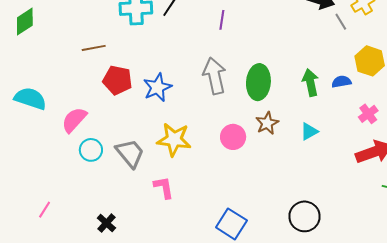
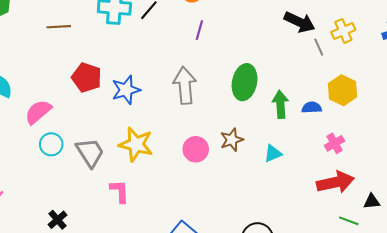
brown line: (94, 48) -> (59, 27), moved
green ellipse: (258, 82) -> (245, 82), moved

